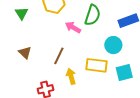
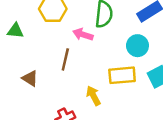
green triangle: (22, 13) -> (15, 31), turned -40
brown line: (59, 56) -> (65, 59), moved

